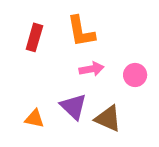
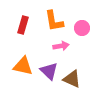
pink circle: (135, 75) -> (82, 28), moved
orange triangle: (34, 119) -> (23, 66), moved, size x1.5

